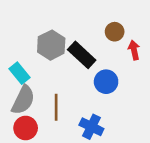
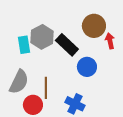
brown circle: (115, 32) -> (94, 26), size x1.5
cyan rectangle: (19, 73) -> (24, 45), moved, turned 30
red circle: (26, 128) -> (33, 105), moved

